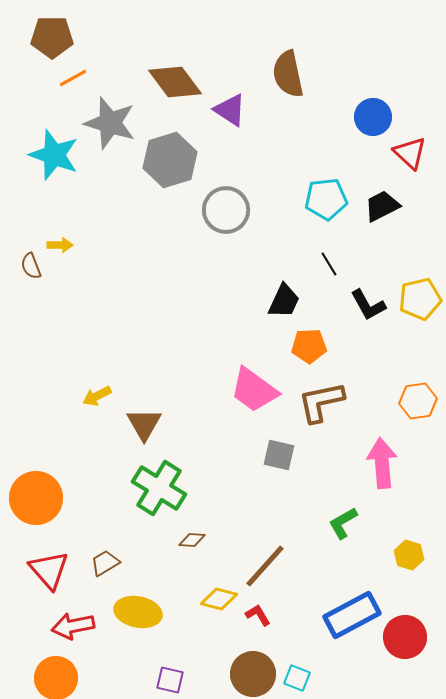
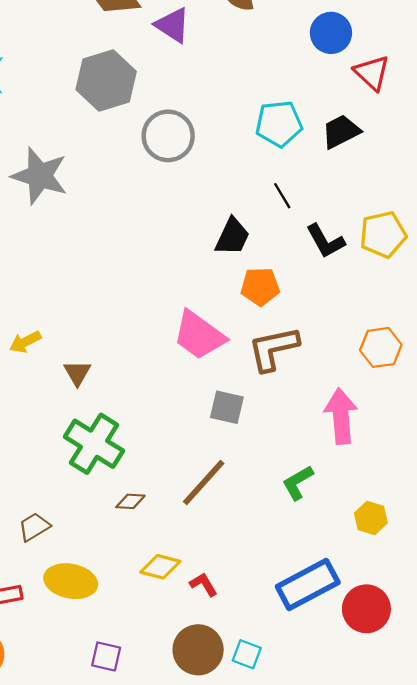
gray star: (110, 123) -> (40, 176), moved
brown triangle: (144, 424) -> (77, 373), size x0.7
brown line: (265, 566) -> (204, 483), moved

